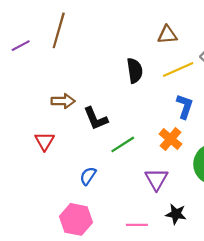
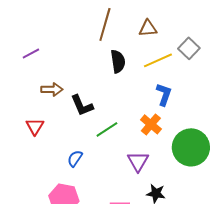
brown line: (59, 30) -> (105, 24), moved
purple line: (21, 46) -> (31, 53), moved

